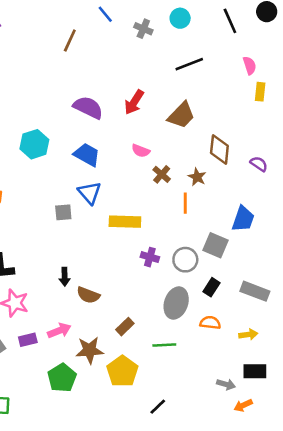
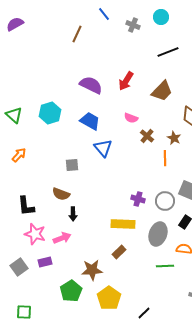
blue triangle: (90, 193) -> (103, 148), moved
yellow rectangle: (125, 222) -> (123, 224), moved
brown semicircle: (88, 295) -> (61, 194), moved
pink arrow: (59, 331) -> (62, 238), moved
green line: (164, 345) -> (165, 266), moved
yellow pentagon: (122, 371) -> (109, 298), moved

